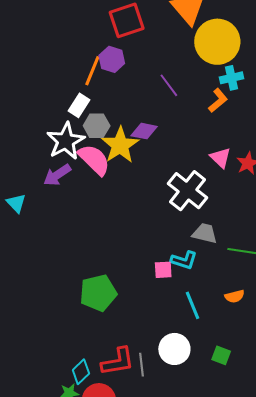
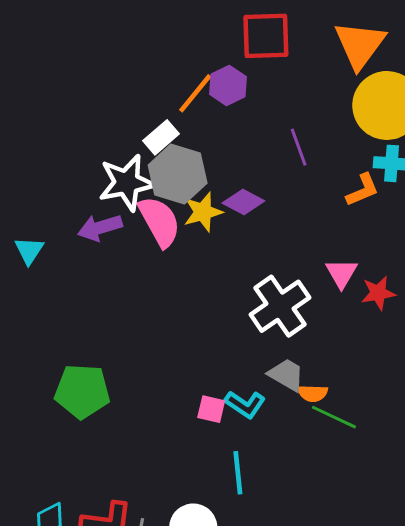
gray hexagon: (97, 126) -> (178, 174), size x1.5
yellow star: (120, 145) -> (203, 212), size x0.7
green pentagon: (98, 293) -> (82, 391), moved
orange semicircle: (235, 296) -> (313, 393), moved

